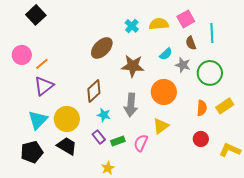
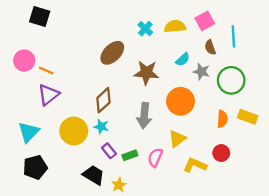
black square: (36, 15) -> (40, 17), turned -30
orange line: (42, 64) -> (46, 70), turned 64
yellow rectangle: (225, 106) -> (248, 117), turned 54
cyan star: (104, 115) -> (101, 127), moved
cyan triangle: (38, 120) -> (29, 132), moved
black trapezoid: (67, 146) -> (94, 175), moved
yellow L-shape: (230, 150) -> (195, 165), moved

